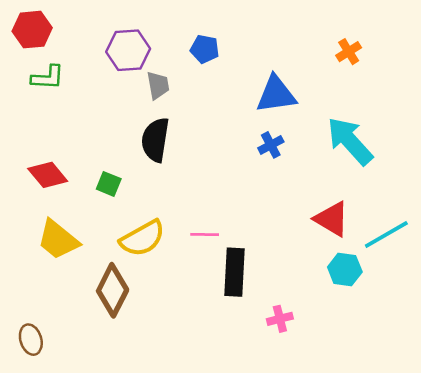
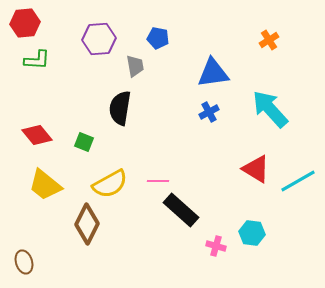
gray trapezoid: (158, 85) -> (135, 66), moved
cyan hexagon: (345, 270) -> (252, 233), moved
black rectangle: (235, 272) -> (181, 210), turned -51
pink cross: (280, 319) -> (216, 246), turned 30

